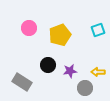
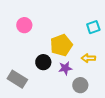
yellow pentagon: (60, 35) -> (61, 45), moved
yellow arrow: (98, 72) -> (88, 58), moved

